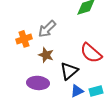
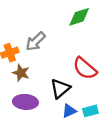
brown star: (46, 55) -> (21, 73), moved

